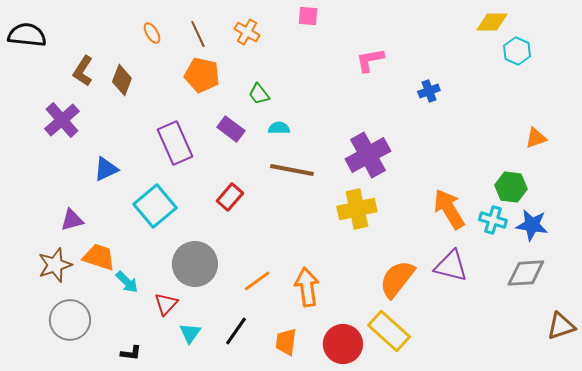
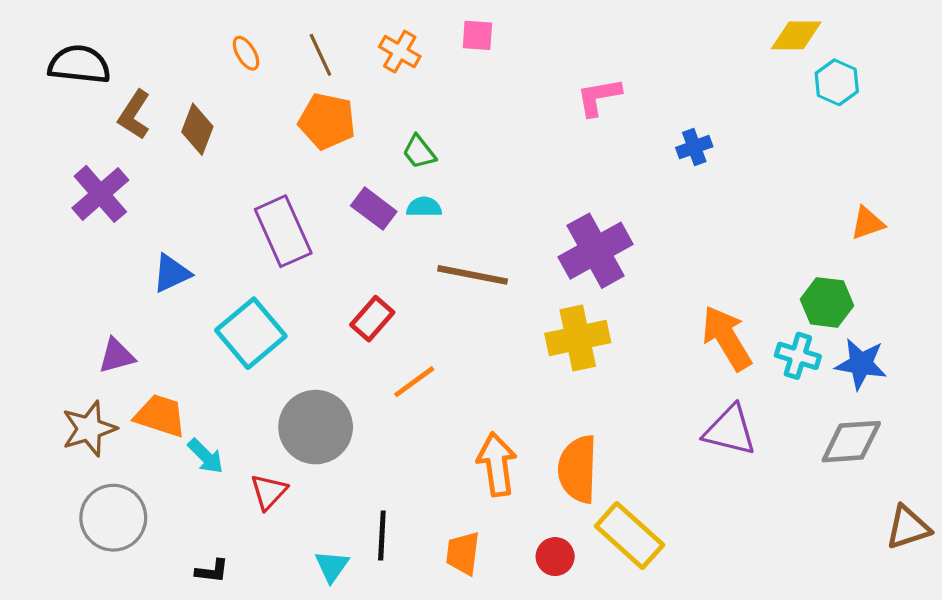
pink square: (308, 16) -> (477, 35), moved
black semicircle: (27, 35) -> (79, 65), moved
cyan semicircle: (279, 128) -> (424, 207), moved
orange semicircle: (397, 279) -> (578, 469), moved, turned -36
orange line: (257, 281) -> (414, 382), moved
black line: (236, 331) -> (382, 535), turned -32
cyan triangle: (190, 333) -> (332, 566), moved
red circle: (343, 344) -> (555, 557), size x0.6

